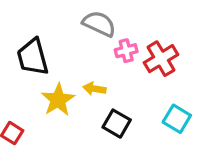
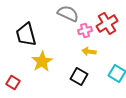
red cross: (161, 59) -> (107, 23), moved
yellow arrow: (94, 89) -> (89, 51), moved

